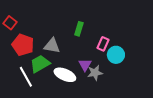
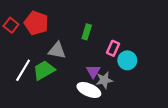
red pentagon: (23, 45) -> (36, 23), moved
white ellipse: (65, 75) -> (89, 90), moved
white line: (26, 77) -> (23, 70), moved, turned 60

